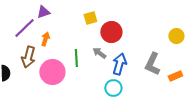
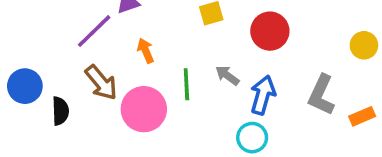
red circle: (111, 32) -> (270, 31), moved
orange arrow: (45, 39) -> (146, 51), moved, turned -40
brown arrow: (28, 57) -> (101, 83), turned -55

